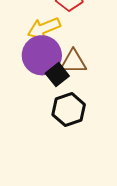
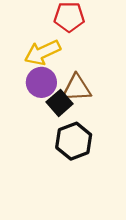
purple circle: (42, 55) -> (41, 82), size x0.7

